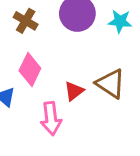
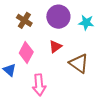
red triangle: (74, 91) -> (55, 47), moved

